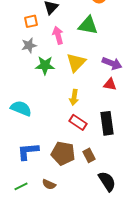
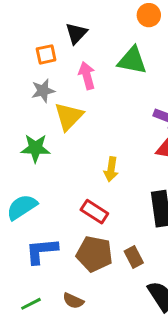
yellow triangle: (76, 62) -> (69, 116), moved
green star: (45, 65) -> (35, 148), moved
cyan semicircle: (21, 108) -> (22, 207), moved, turned -55
red rectangle: (78, 122) -> (94, 212), moved

